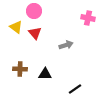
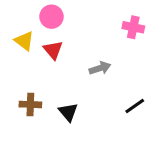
black triangle: (45, 74) -> (68, 112), turned 48
black line: (75, 89) -> (135, 106), moved

